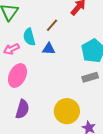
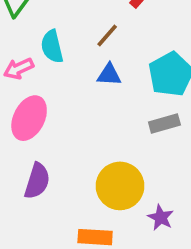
brown line: (52, 25) -> (107, 36), moved
blue triangle: (49, 49) -> (109, 75), moved

